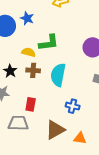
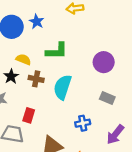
yellow semicircle: (28, 52) -> (23, 59), moved
blue cross: (73, 106) -> (83, 123), moved, turned -32

